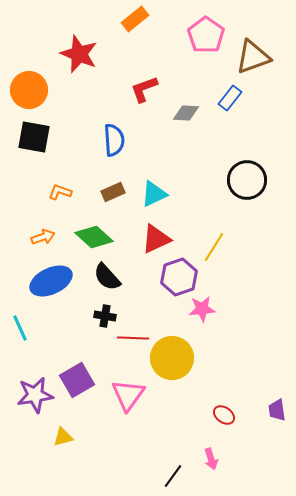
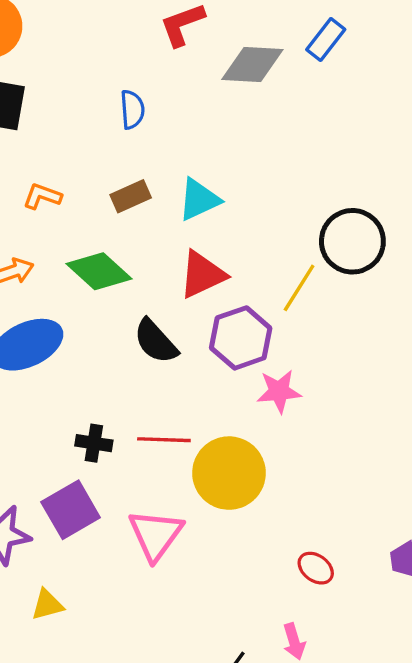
gray diamond: (186, 113) -> (252, 65), size x1.4
blue semicircle: (114, 140) -> (132, 110), size x0.7
black circle: (247, 180) -> (352, 241), moved
black semicircle: (107, 277) -> (156, 341), moved
black cross: (105, 316) -> (94, 443), moved

